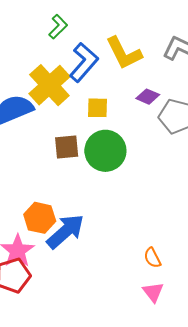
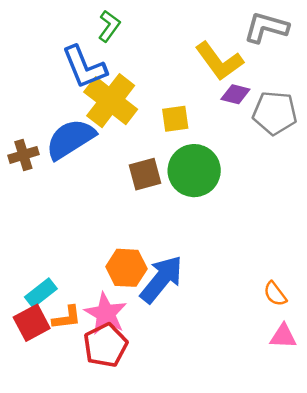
yellow L-shape: (124, 53) -> (219, 61), moved
blue L-shape: (84, 62) -> (84, 67), moved, turned 126
pink triangle: (153, 292) -> (283, 336), turned -40

